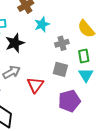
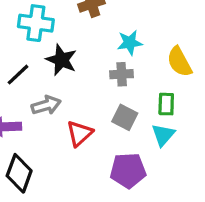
cyan star: (42, 24) -> (130, 43), moved
black star: (15, 43) -> (61, 60), turned 30
gray cross: (62, 43) -> (122, 74), moved

